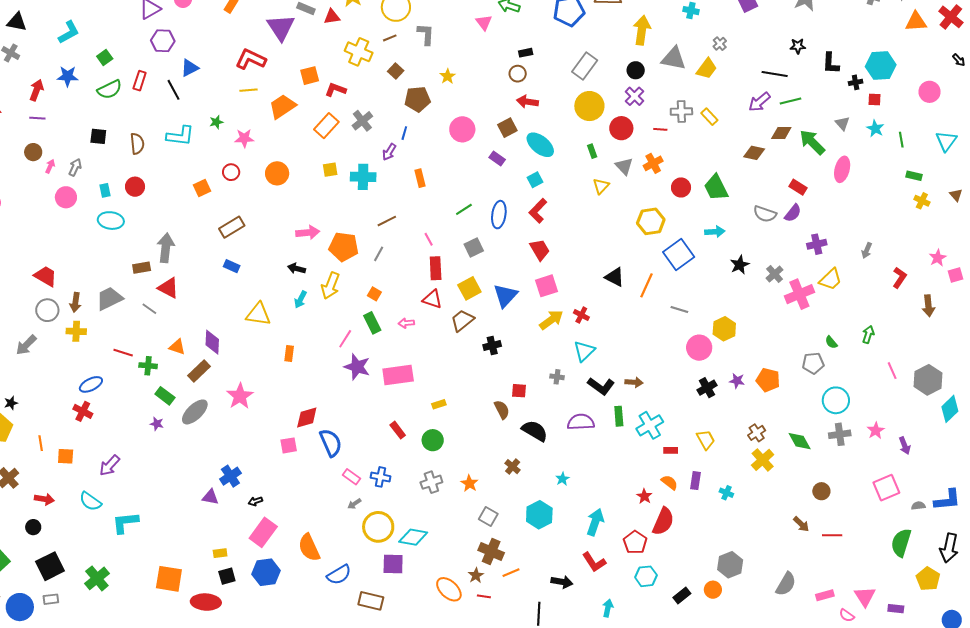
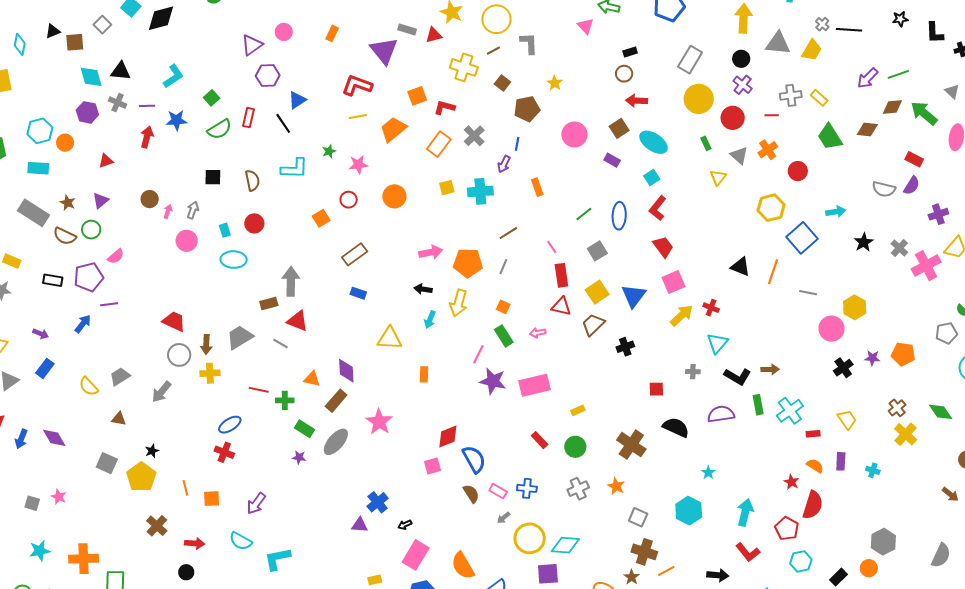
black line: (775, 74) -> (849, 30), moved
purple line: (37, 118) -> (147, 106), moved
green trapezoid: (716, 188) -> (830, 137), moved
brown semicircle: (502, 410) -> (471, 494), moved
brown cross: (513, 467) -> (631, 445), moved, size x1.8

